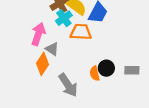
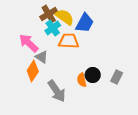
pink arrow: (38, 34) -> (29, 43), turned -65
gray rectangle: (132, 70) -> (117, 77), turned -64

